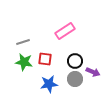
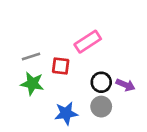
red square: (45, 59) -> (61, 66), moved
purple arrow: (93, 72) -> (126, 85), moved

